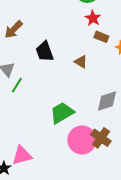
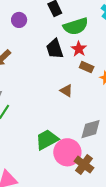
black trapezoid: (45, 52) -> (55, 49), moved
pink circle: (82, 140) -> (67, 152), moved

